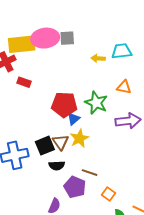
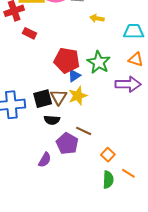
cyan trapezoid: (122, 51) -> (134, 31), moved
yellow arrow: (98, 58) -> (97, 18), moved
orange triangle: (124, 87) -> (136, 59), moved
orange square: (109, 194) -> (108, 155), moved

